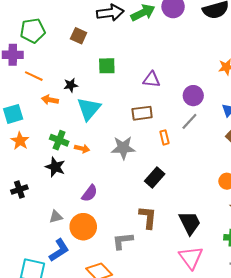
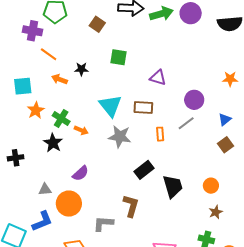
cyan triangle: (89, 109) -> (110, 106), moved, turned -30
orange star: (20, 141) -> (36, 110), moved
black trapezoid: (190, 223) -> (173, 186), moved

